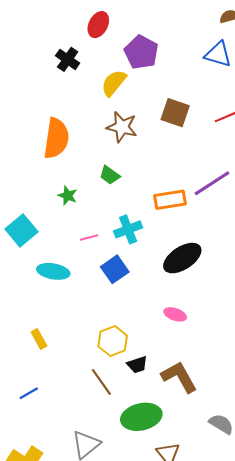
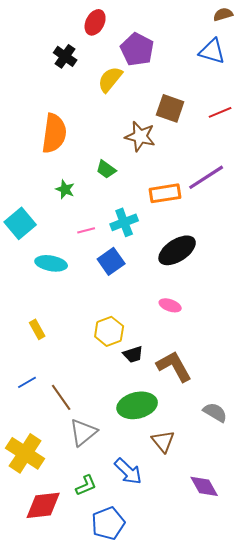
brown star: (122, 127) -> (140, 136), moved
brown line: (101, 382) -> (61, 397), moved

